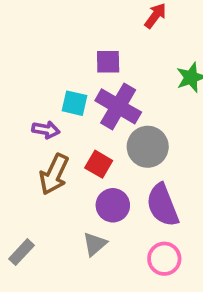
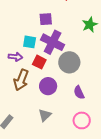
red square: (99, 164) -> (39, 62), moved
purple circle: (113, 205) -> (48, 86), moved
purple semicircle: (162, 205) -> (79, 92), size x0.6

